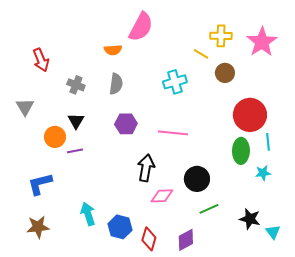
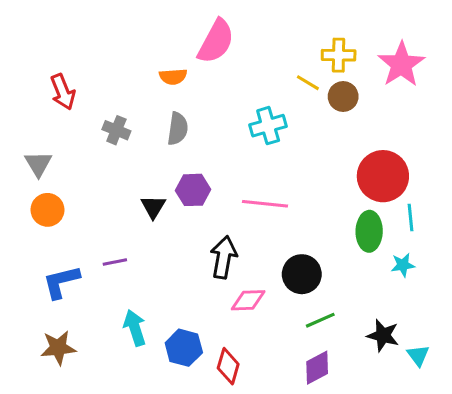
brown circle: (225, 73) -> (343, 96), moved
black triangle: (76, 121) -> (153, 207), moved
orange circle: (55, 137) -> (47, 210), moved
purple line: (75, 151) -> (115, 262), moved
purple diamond: (186, 240) -> (317, 368), moved

